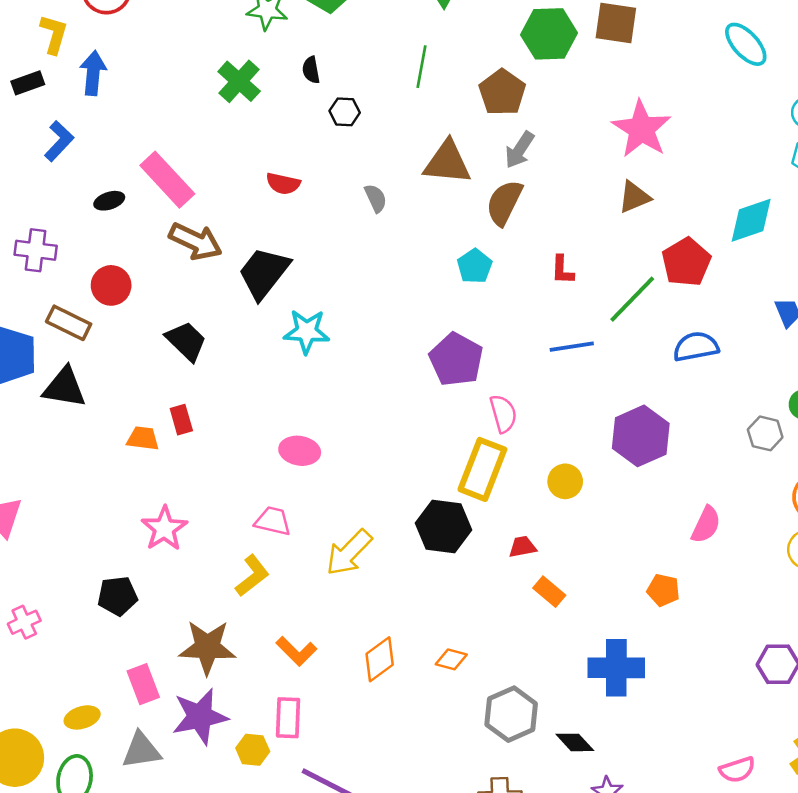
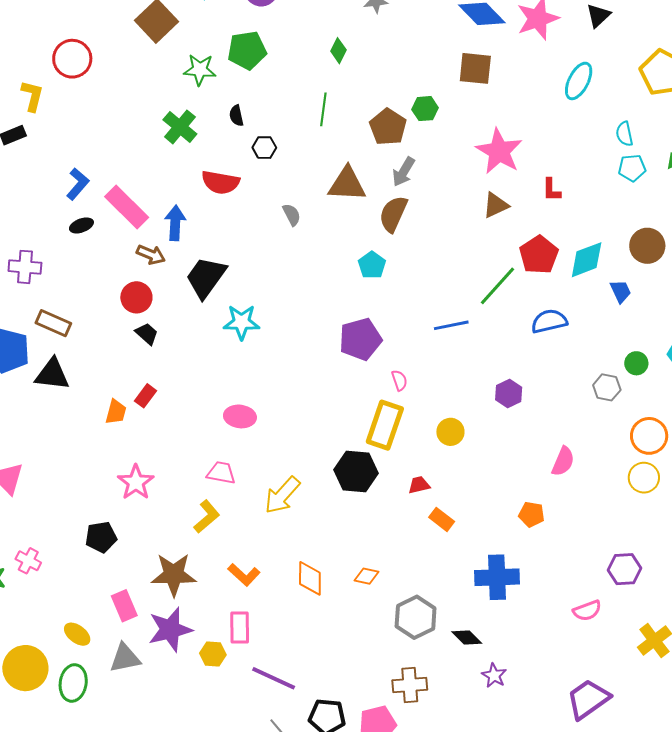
green hexagon: (549, 34) -> (425, 109), moved, size x0.6
cyan ellipse: (746, 44) -> (579, 81), turned 72
blue arrow: (93, 73) -> (175, 223), moved
blue L-shape: (59, 141) -> (78, 184), moved
red semicircle: (283, 184) -> (221, 182), moved, size x1.4
cyan diamond: (751, 220) -> (587, 260), moved
brown arrow: (195, 241) -> (151, 255), size x0.7
red L-shape: (562, 270) -> (551, 190), moved
red circle: (111, 285) -> (136, 297), moved
black trapezoid: (186, 341) -> (147, 334), size x0.7
purple pentagon: (456, 359) -> (360, 339), turned 30
pink semicircle: (503, 414) -> (399, 380), size x0.7
red rectangle: (181, 420) -> (146, 396), turned 55
purple hexagon: (641, 436) -> (509, 394), size x0.6
orange trapezoid: (143, 438) -> (116, 412), turned 100
pink cross: (24, 622) -> (28, 561), turned -35
orange diamond: (380, 659) -> (310, 578), turned -51
yellow ellipse: (82, 717) -> (77, 634), turned 56
pink semicircle: (737, 770) -> (587, 611), moved

